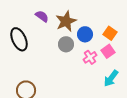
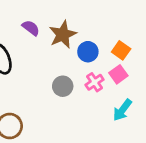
gray circle: (66, 44) -> (63, 86), moved

